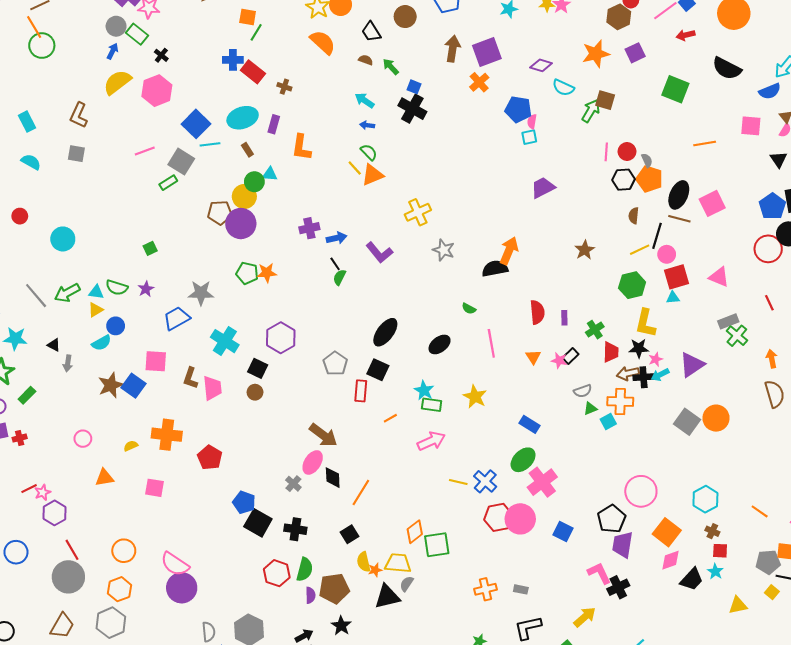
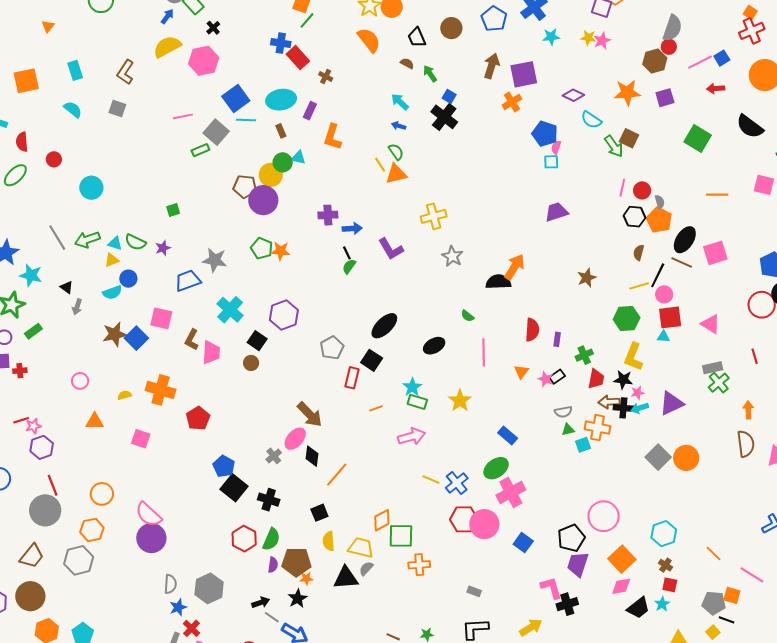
green arrow: (591, 111) -> (614, 146), turned 105
orange star: (375, 570) -> (306, 578), moved
orange cross: (486, 589) -> (419, 565), moved

